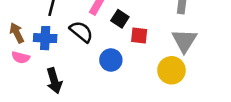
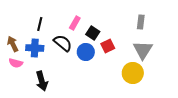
red square: (139, 36) -> (108, 46), turned -32
blue circle: (111, 60) -> (86, 52), moved

